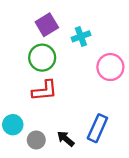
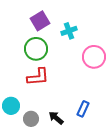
blue rectangle: (97, 128) -> (83, 109), size x0.7

